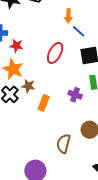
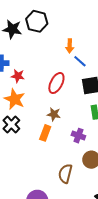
brown star: (28, 86) -> (54, 114), moved
purple cross: (75, 95) -> (78, 136), moved

